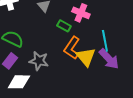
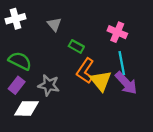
pink cross: (81, 13) -> (117, 32), moved

